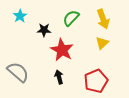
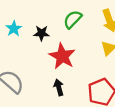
cyan star: (20, 16) -> (14, 29), moved

